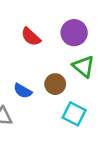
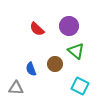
blue semicircle: (23, 91) -> (31, 69), turned 40
cyan square: (74, 114) -> (80, 86), moved

